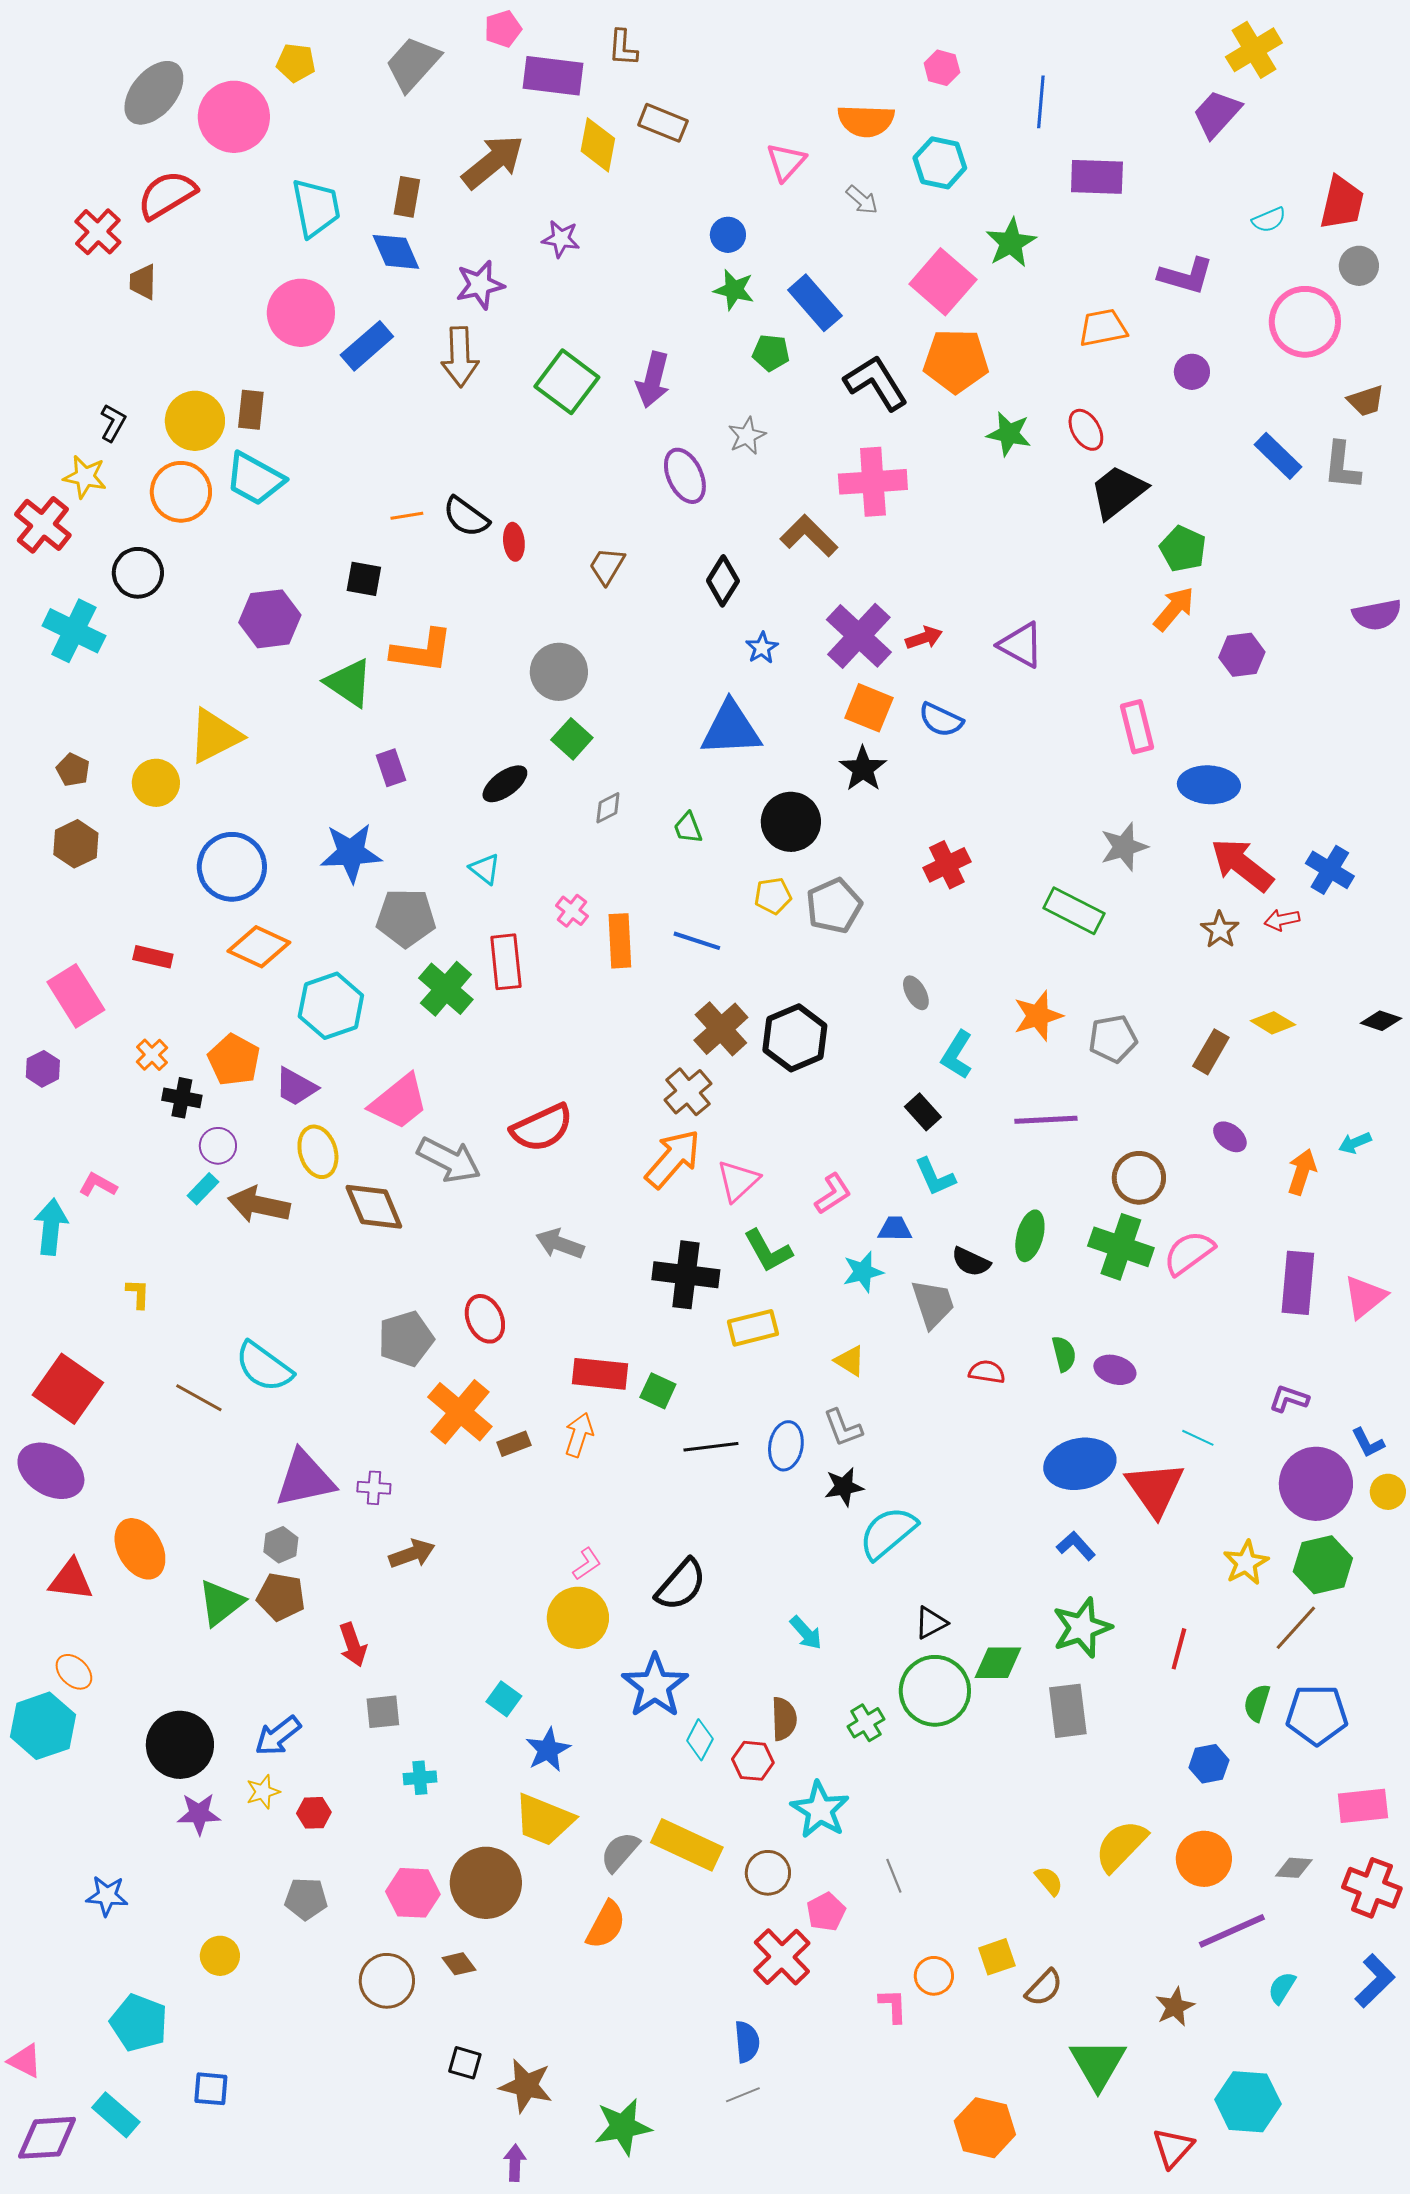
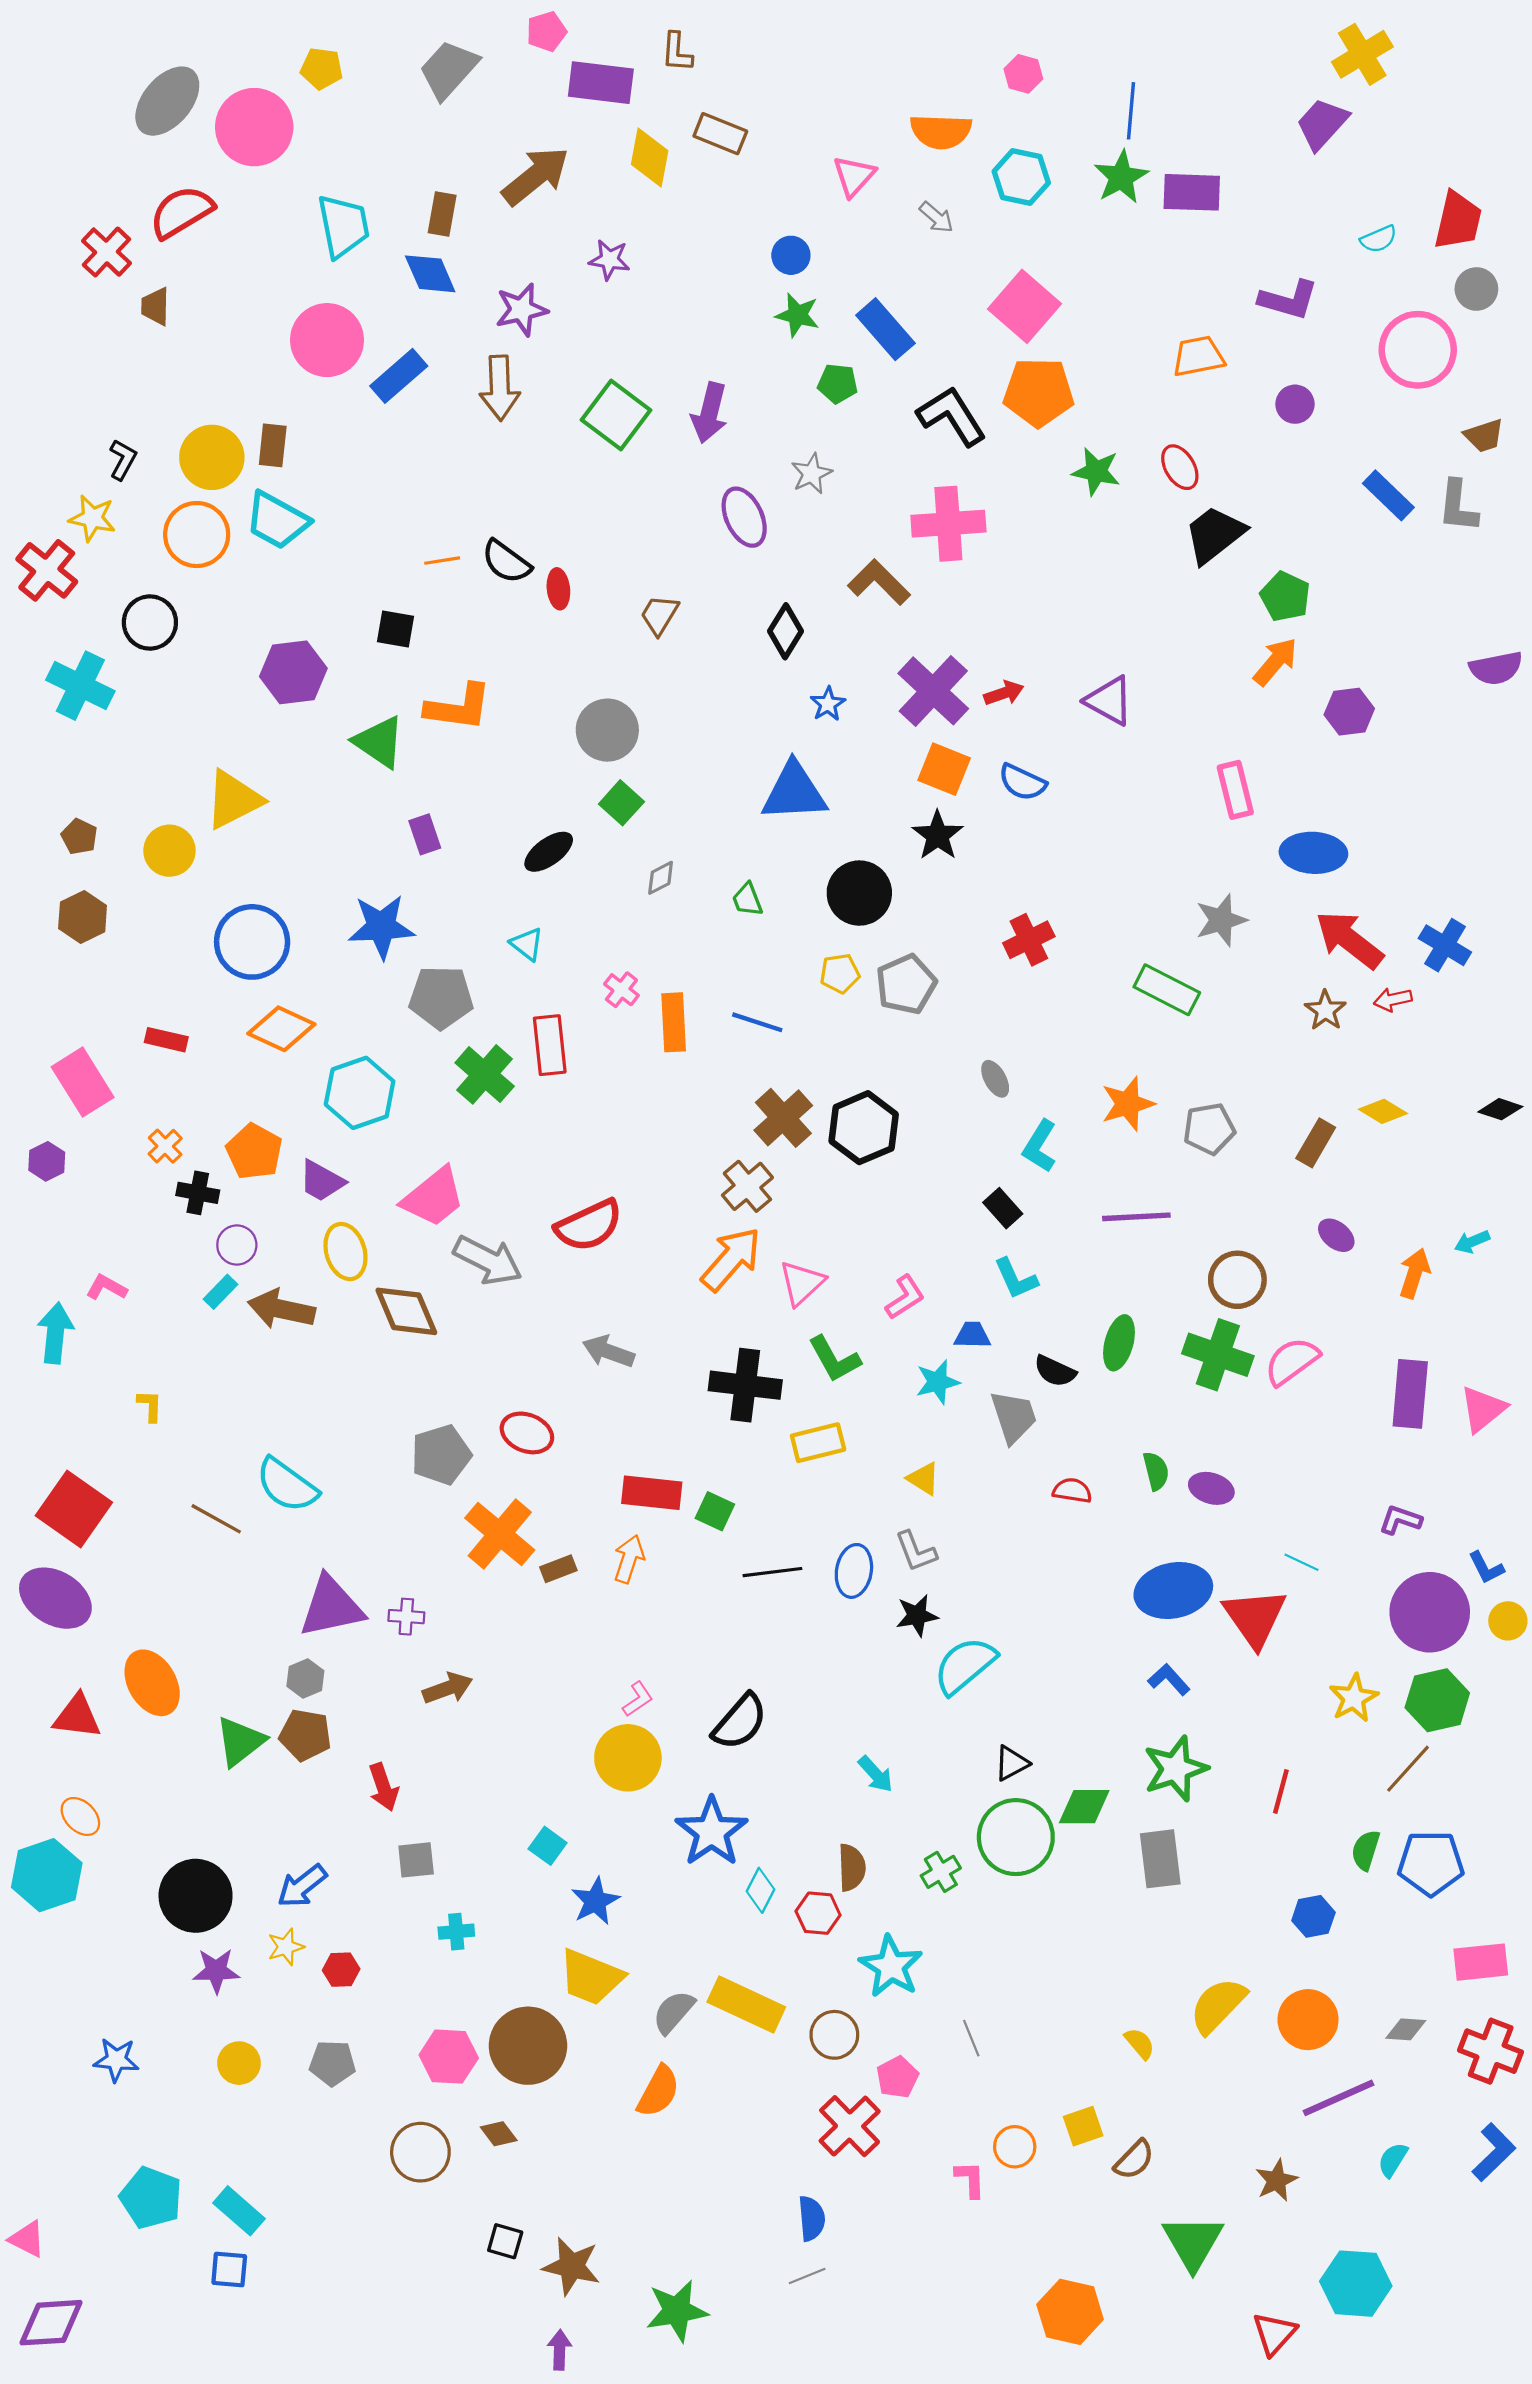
green star: (1011, 243) -> (1121, 177), moved
red ellipse: (485, 1319) -> (527, 1433), turned -45
yellow circle: (220, 1956) -> (239, 2063), moved
cyan rectangle: (116, 2115) -> (239, 2211), moved

